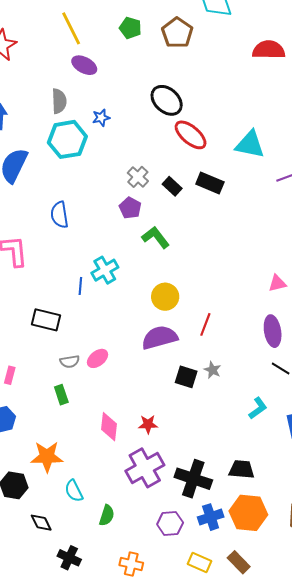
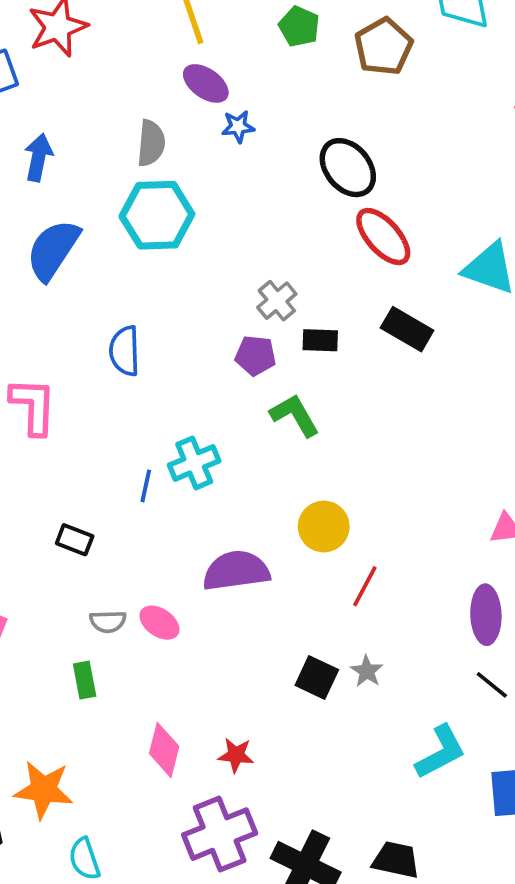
blue star: (101, 118) -> (238, 127), moved
black rectangle: (172, 186) -> (320, 340), moved, turned -48
purple pentagon: (130, 208) -> (255, 355), turned -30
yellow circle: (165, 297) -> (324, 527), moved
black rectangle: (46, 320) -> (75, 540), size x0.7
purple semicircle: (160, 338) -> (236, 571), moved
pink ellipse: (98, 358) -> (159, 623), turned 65
cyan L-shape: (258, 408) -> (441, 752), size x1.4

